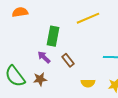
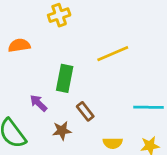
purple arrow: (44, 57) -> (38, 103), moved
brown star: (40, 79) -> (62, 131), moved

